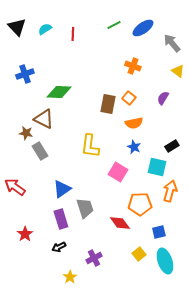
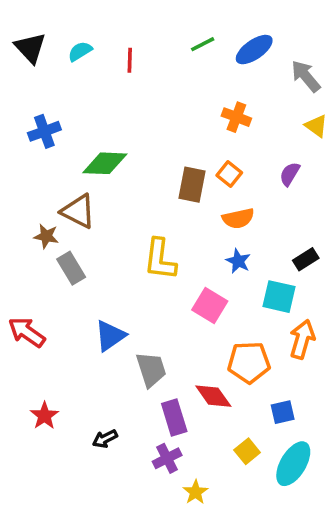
purple rectangle: (61, 219) -> (174, 417), moved
cyan ellipse: (165, 261) -> (293, 464), turned 50
yellow star: (70, 277) -> (196, 492), moved

